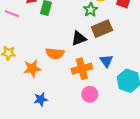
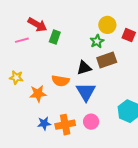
pink line: (12, 14) -> (22, 40), turned -40
blue triangle: (106, 61) -> (86, 92), moved, size x1.5
orange cross: (82, 69) -> (65, 125), moved

